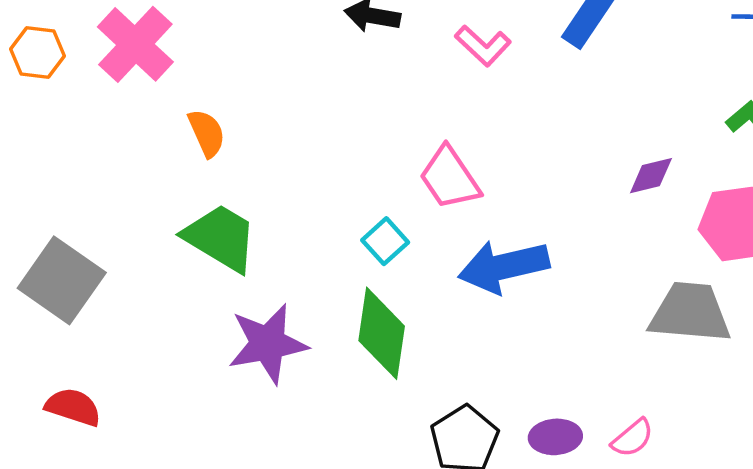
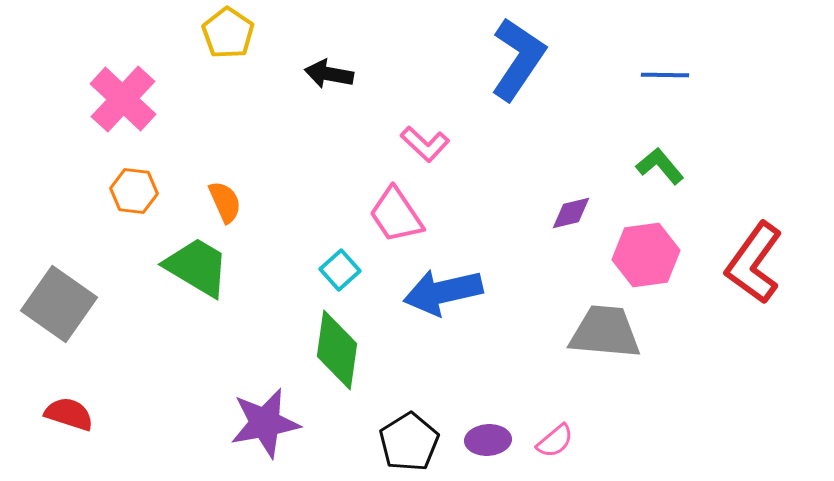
pink L-shape: (483, 46) -> (425, 144), moved
orange hexagon: (38, 52) -> (134, 191), moved
orange semicircle: (207, 133) -> (225, 202), moved
purple star: (268, 344) -> (265, 423), moved

